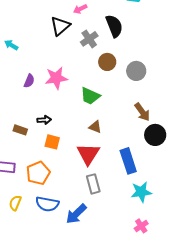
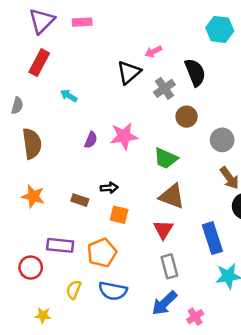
gray circle: (136, 71) -> (222, 140), moved
brown triangle: (95, 127) -> (172, 196), size x1.6
red triangle: (88, 154) -> (163, 229), size x0.7
blue arrow: (76, 214) -> (164, 303), moved
pink cross: (141, 226) -> (195, 317), moved

